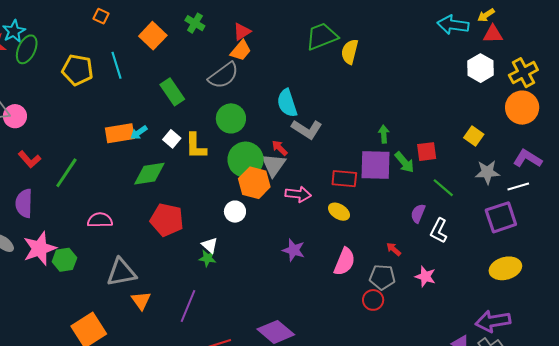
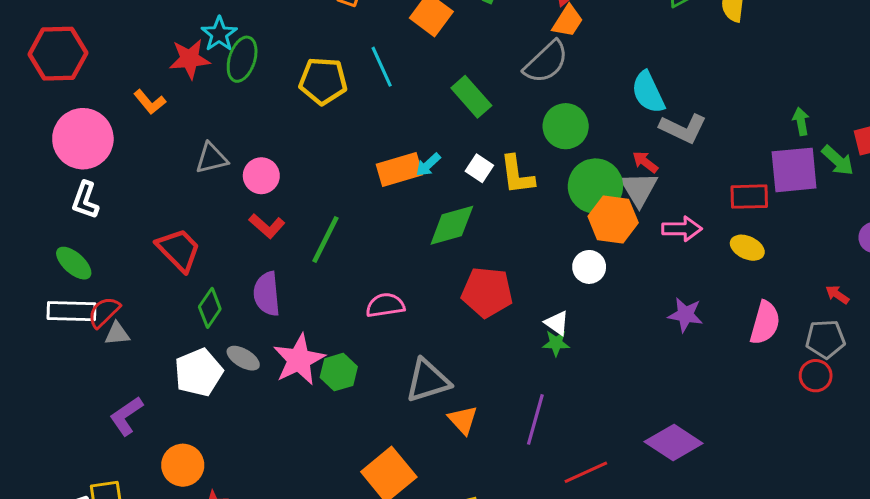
pink circle: (15, 116) -> (261, 176), moved

